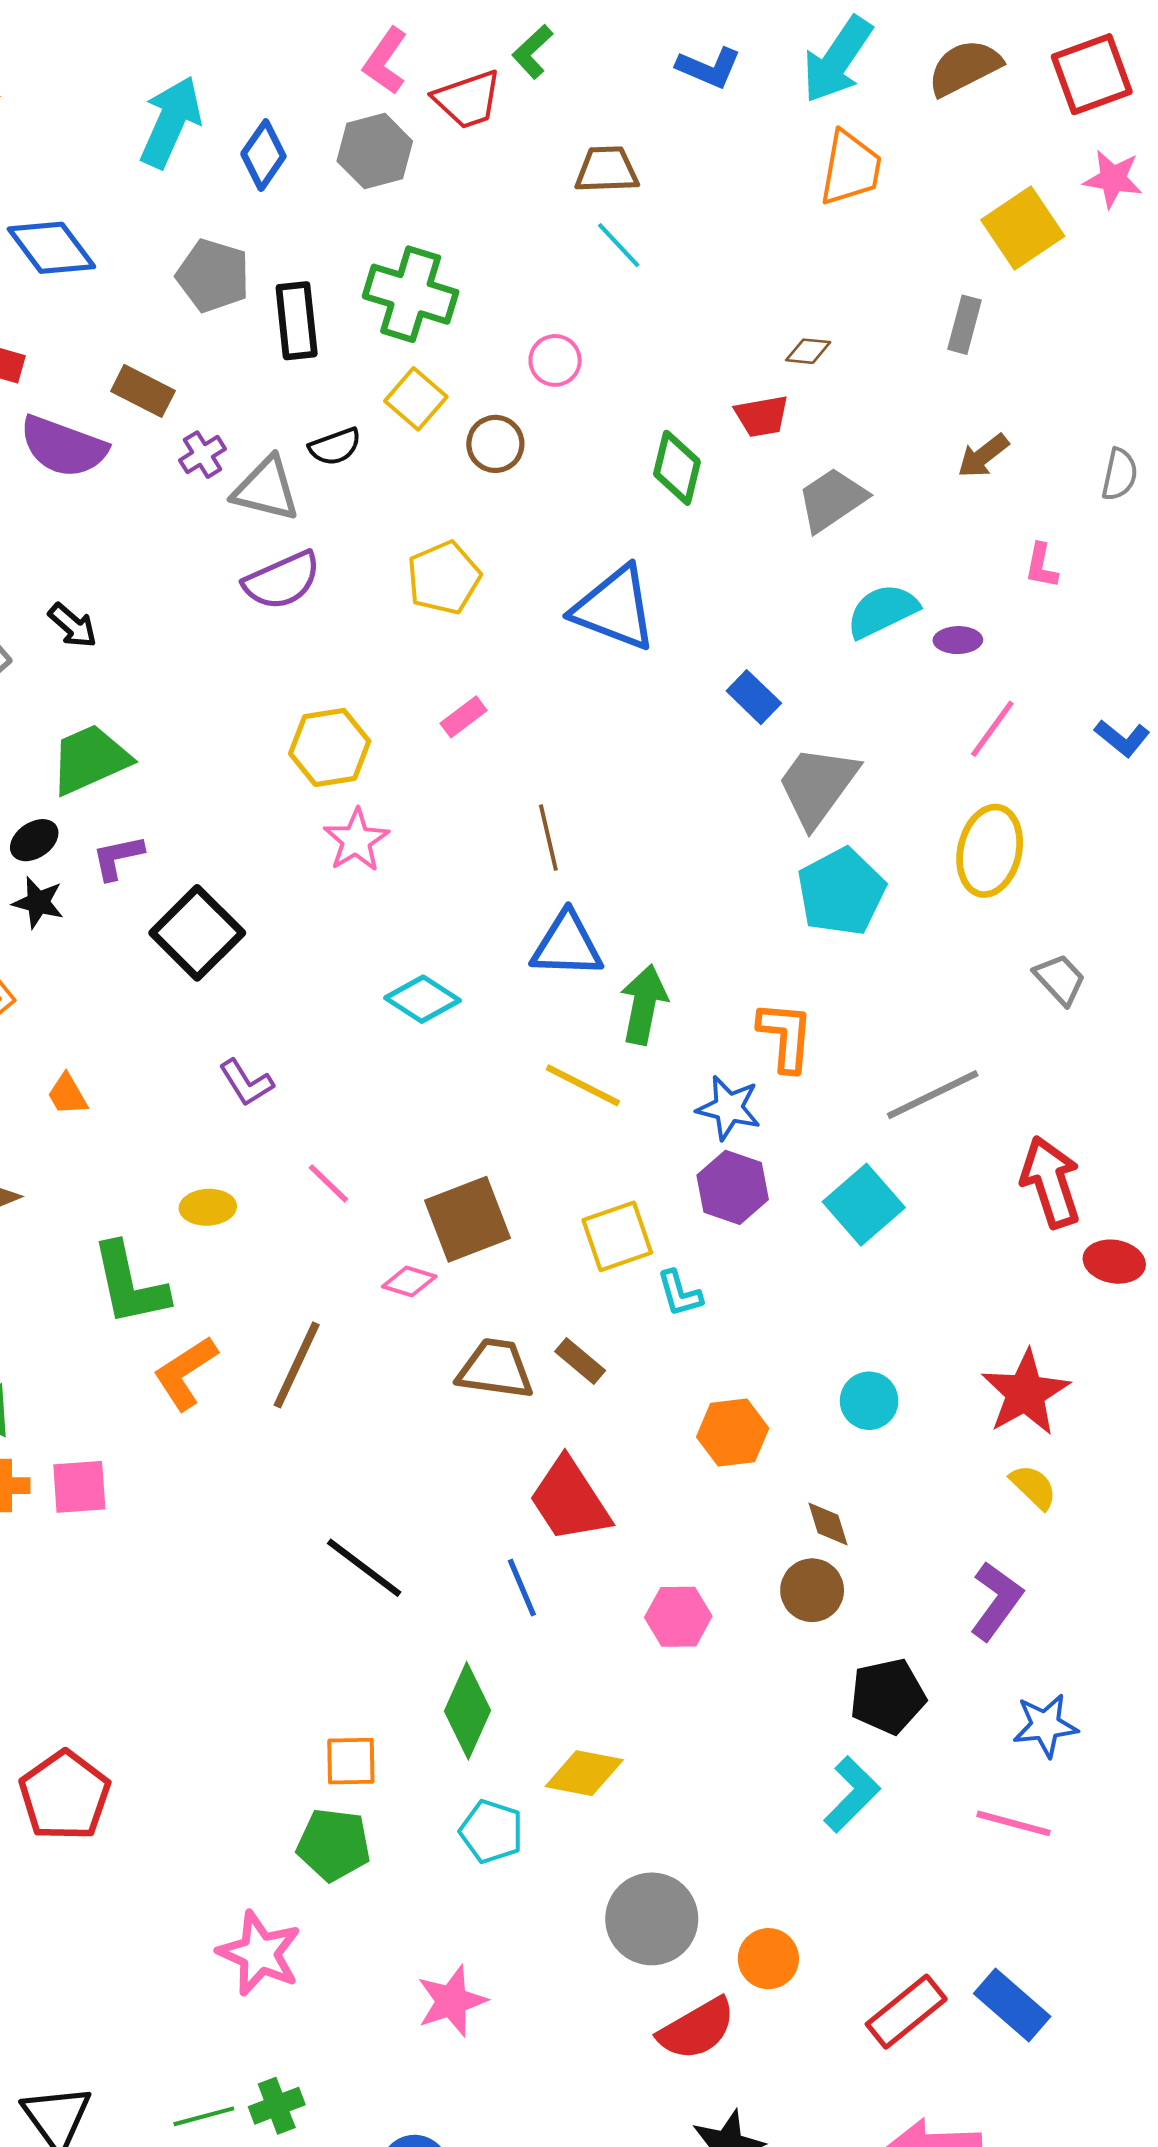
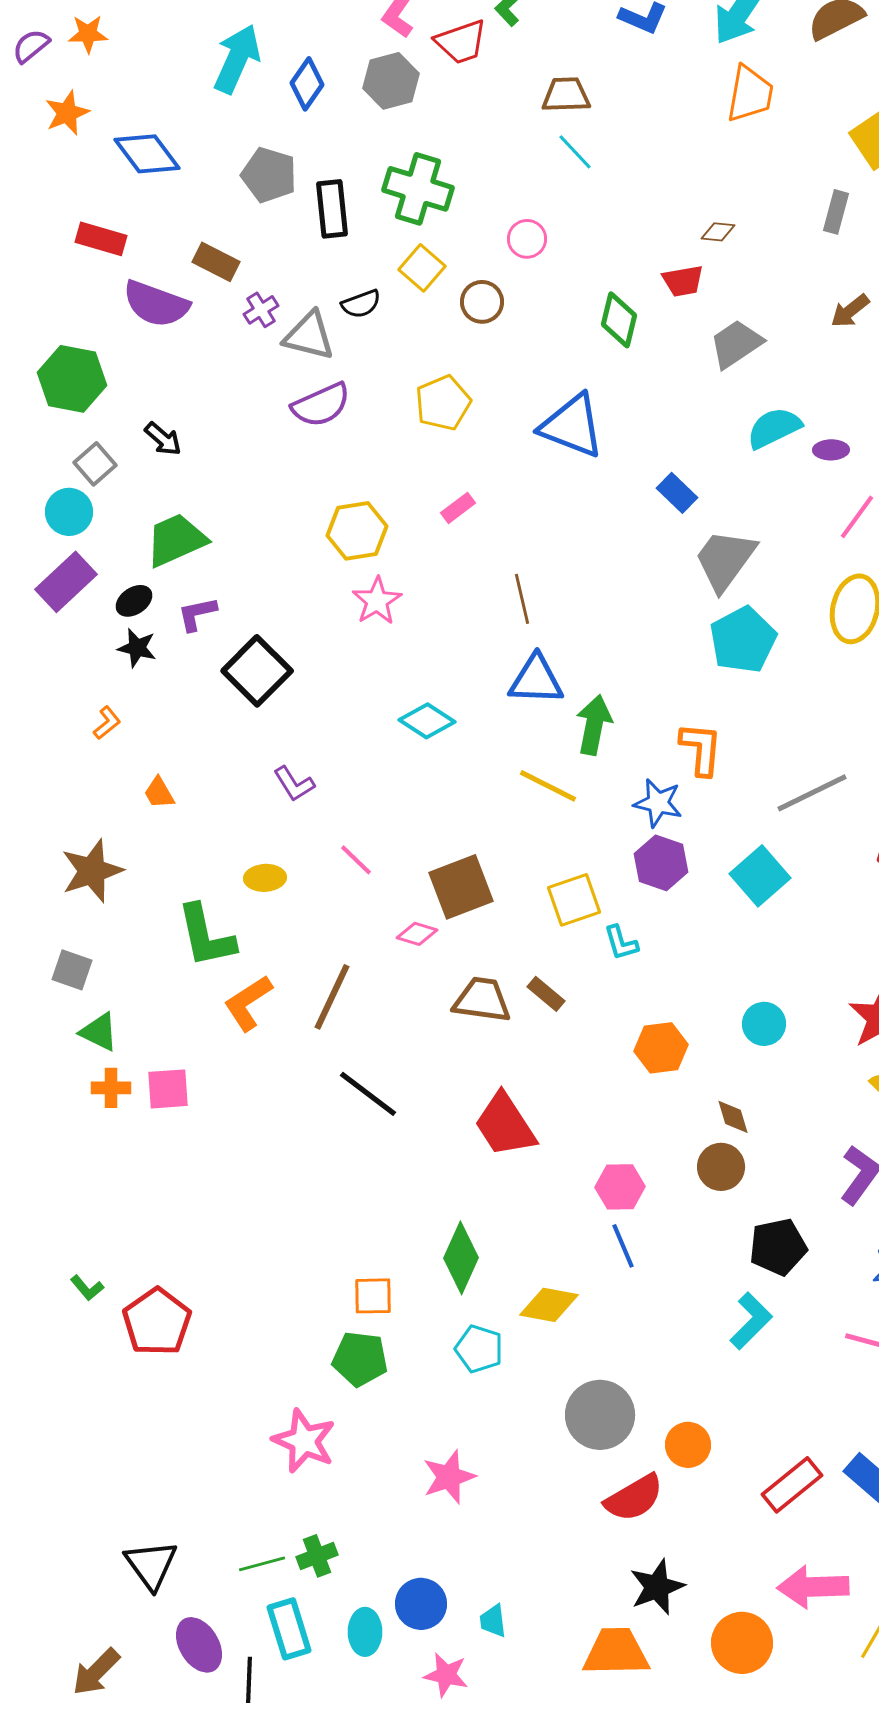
red trapezoid: (570, 1500) -> (505, 1125), moved
black line: (364, 1568) -> (368, 1094), moved
blue line: (522, 1588) -> (623, 1246), moved

